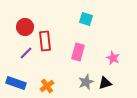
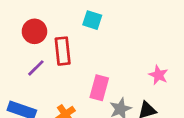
cyan square: (86, 19) -> (92, 20), moved
pink rectangle: (78, 52) -> (99, 88), moved

